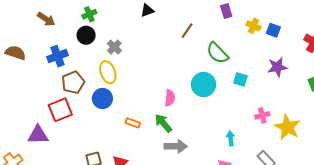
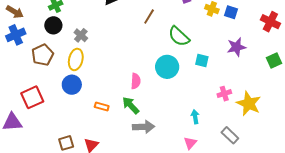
blue cross: (57, 56) -> (16, 35), moved
yellow ellipse: (108, 72) -> (76, 59), turned 35
brown pentagon: (73, 83) -> (43, 55), moved

